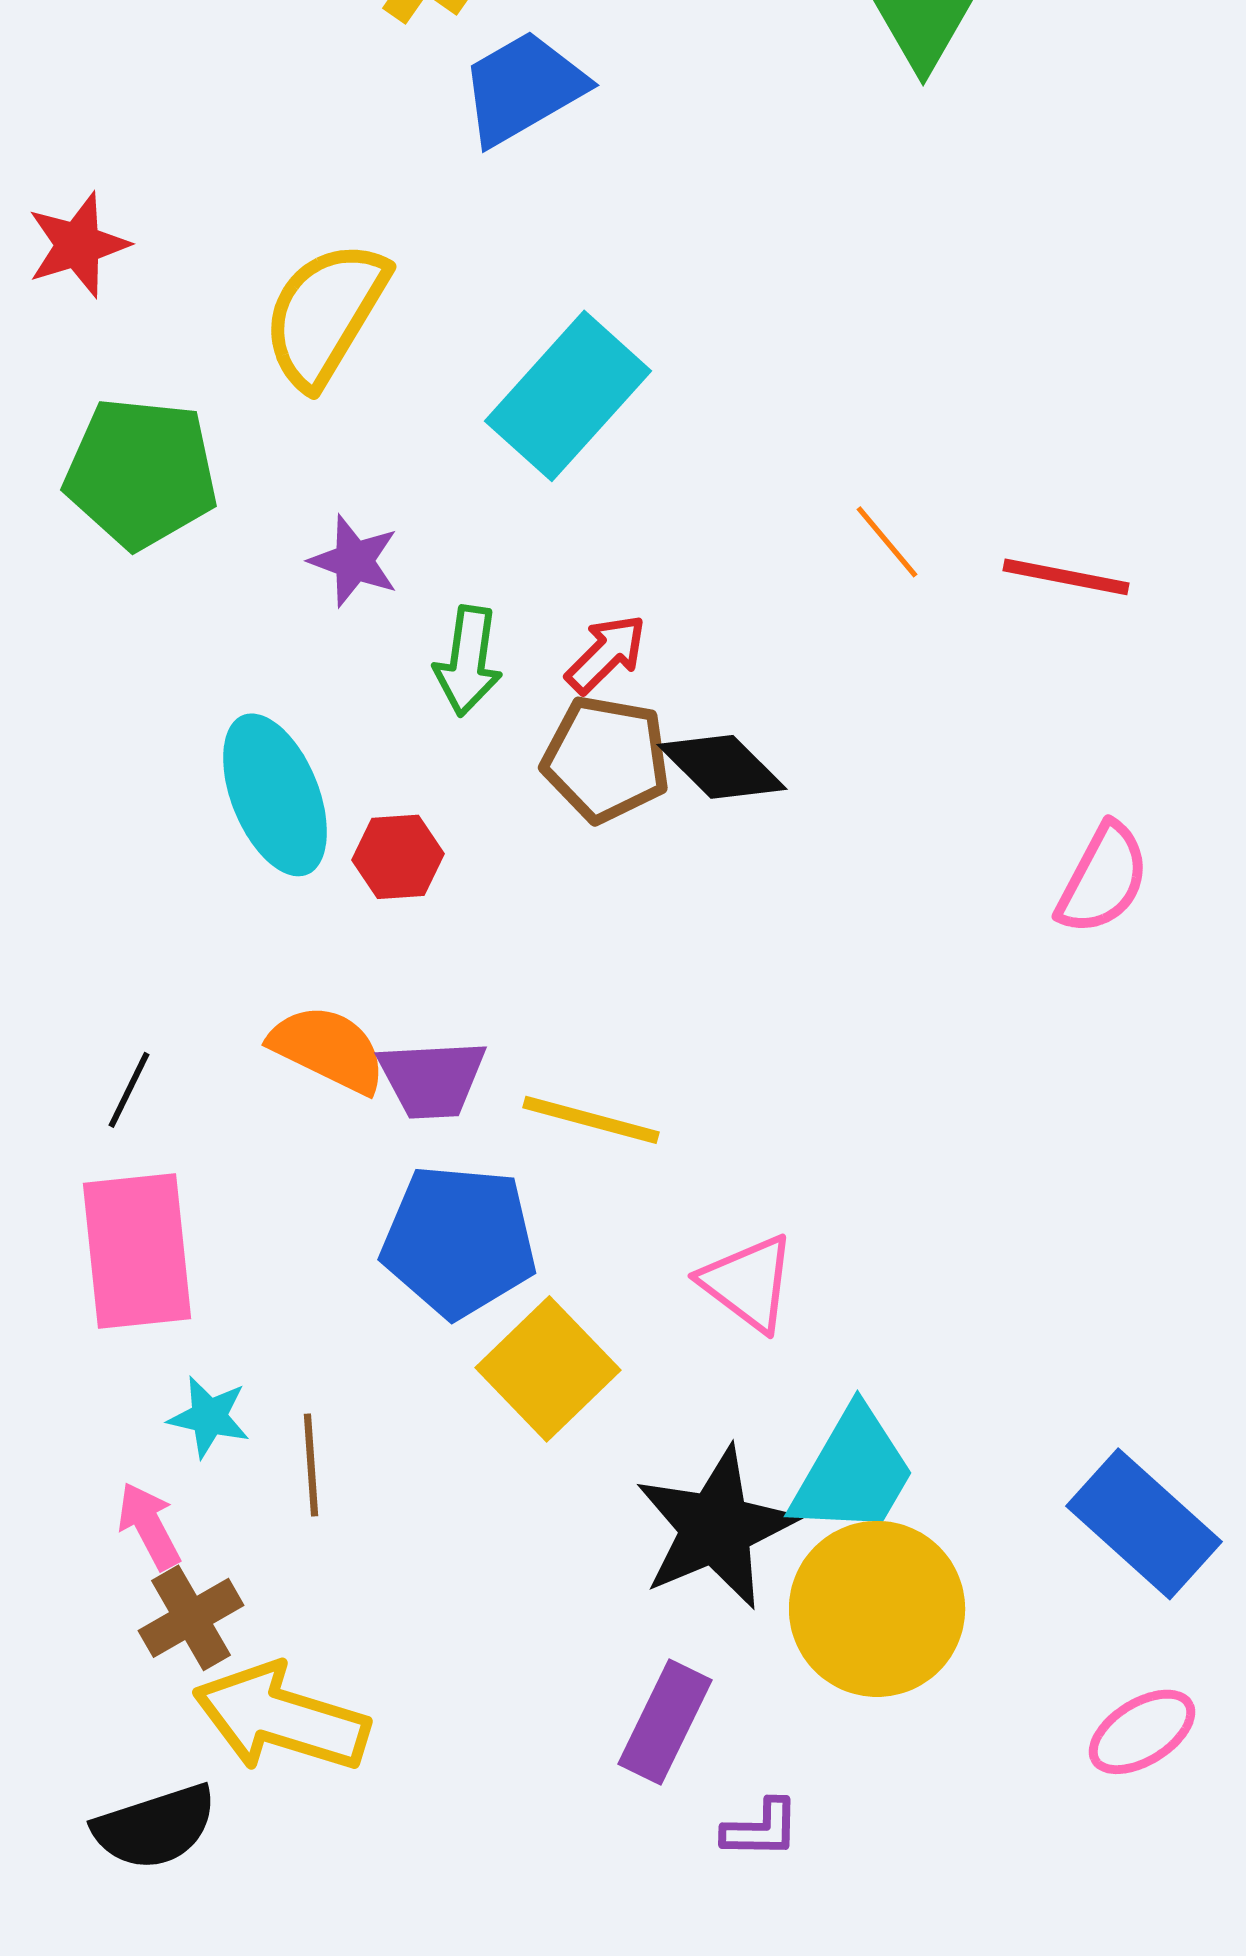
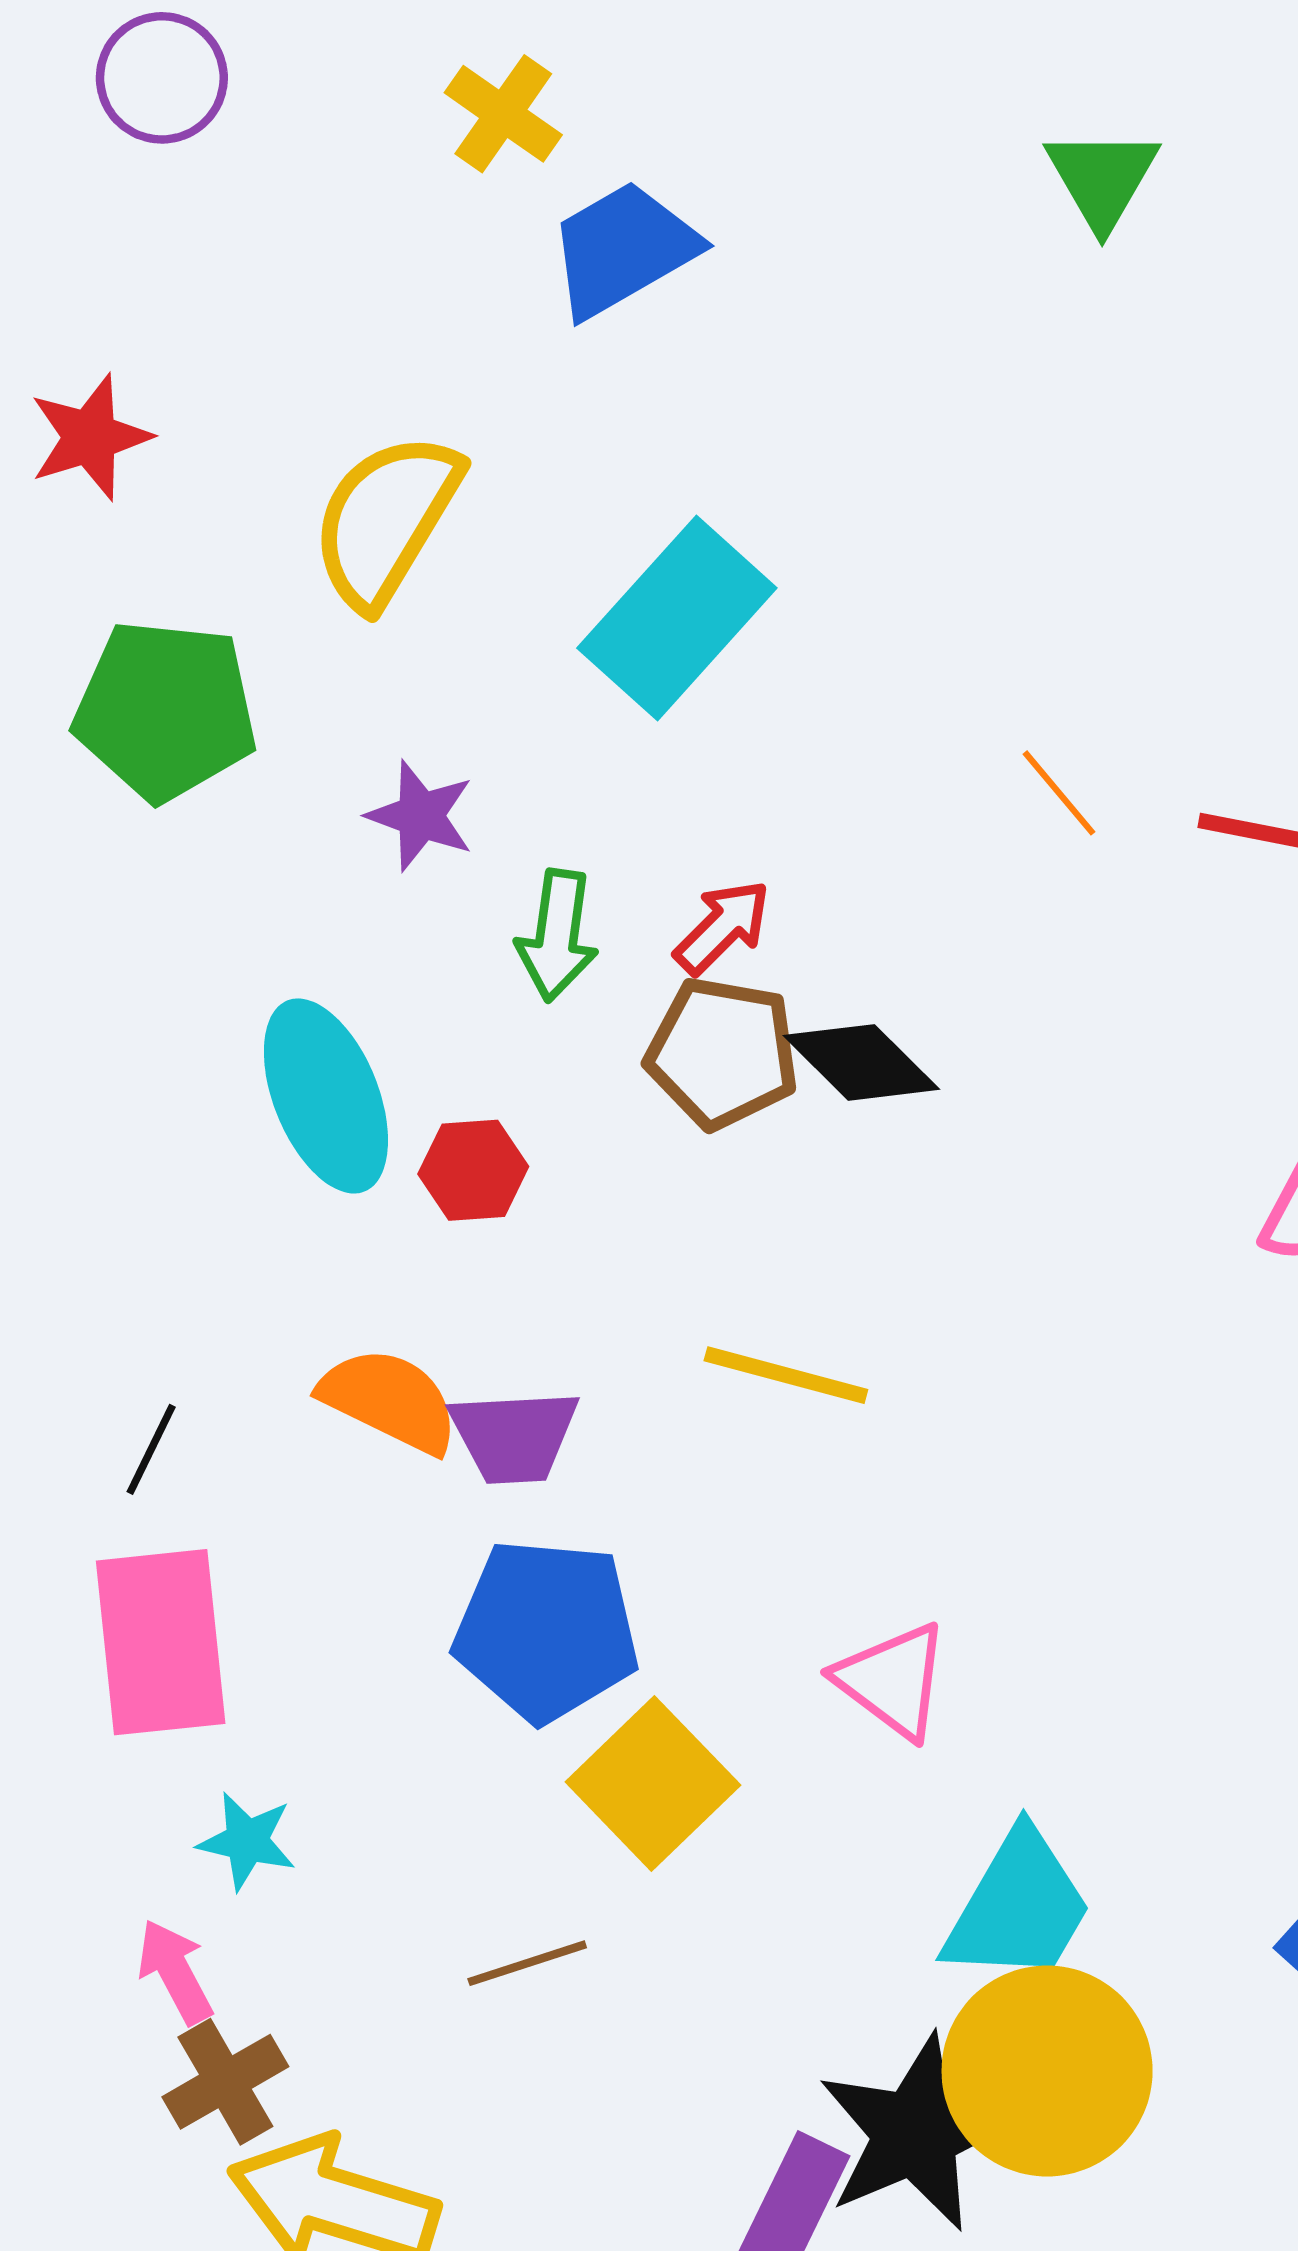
yellow line: (591, 1120) -> (786, 1375), moved
brown line: (311, 1465) -> (527, 1963), moved, turned 76
black star: (716, 1528) -> (915, 2133), moved

